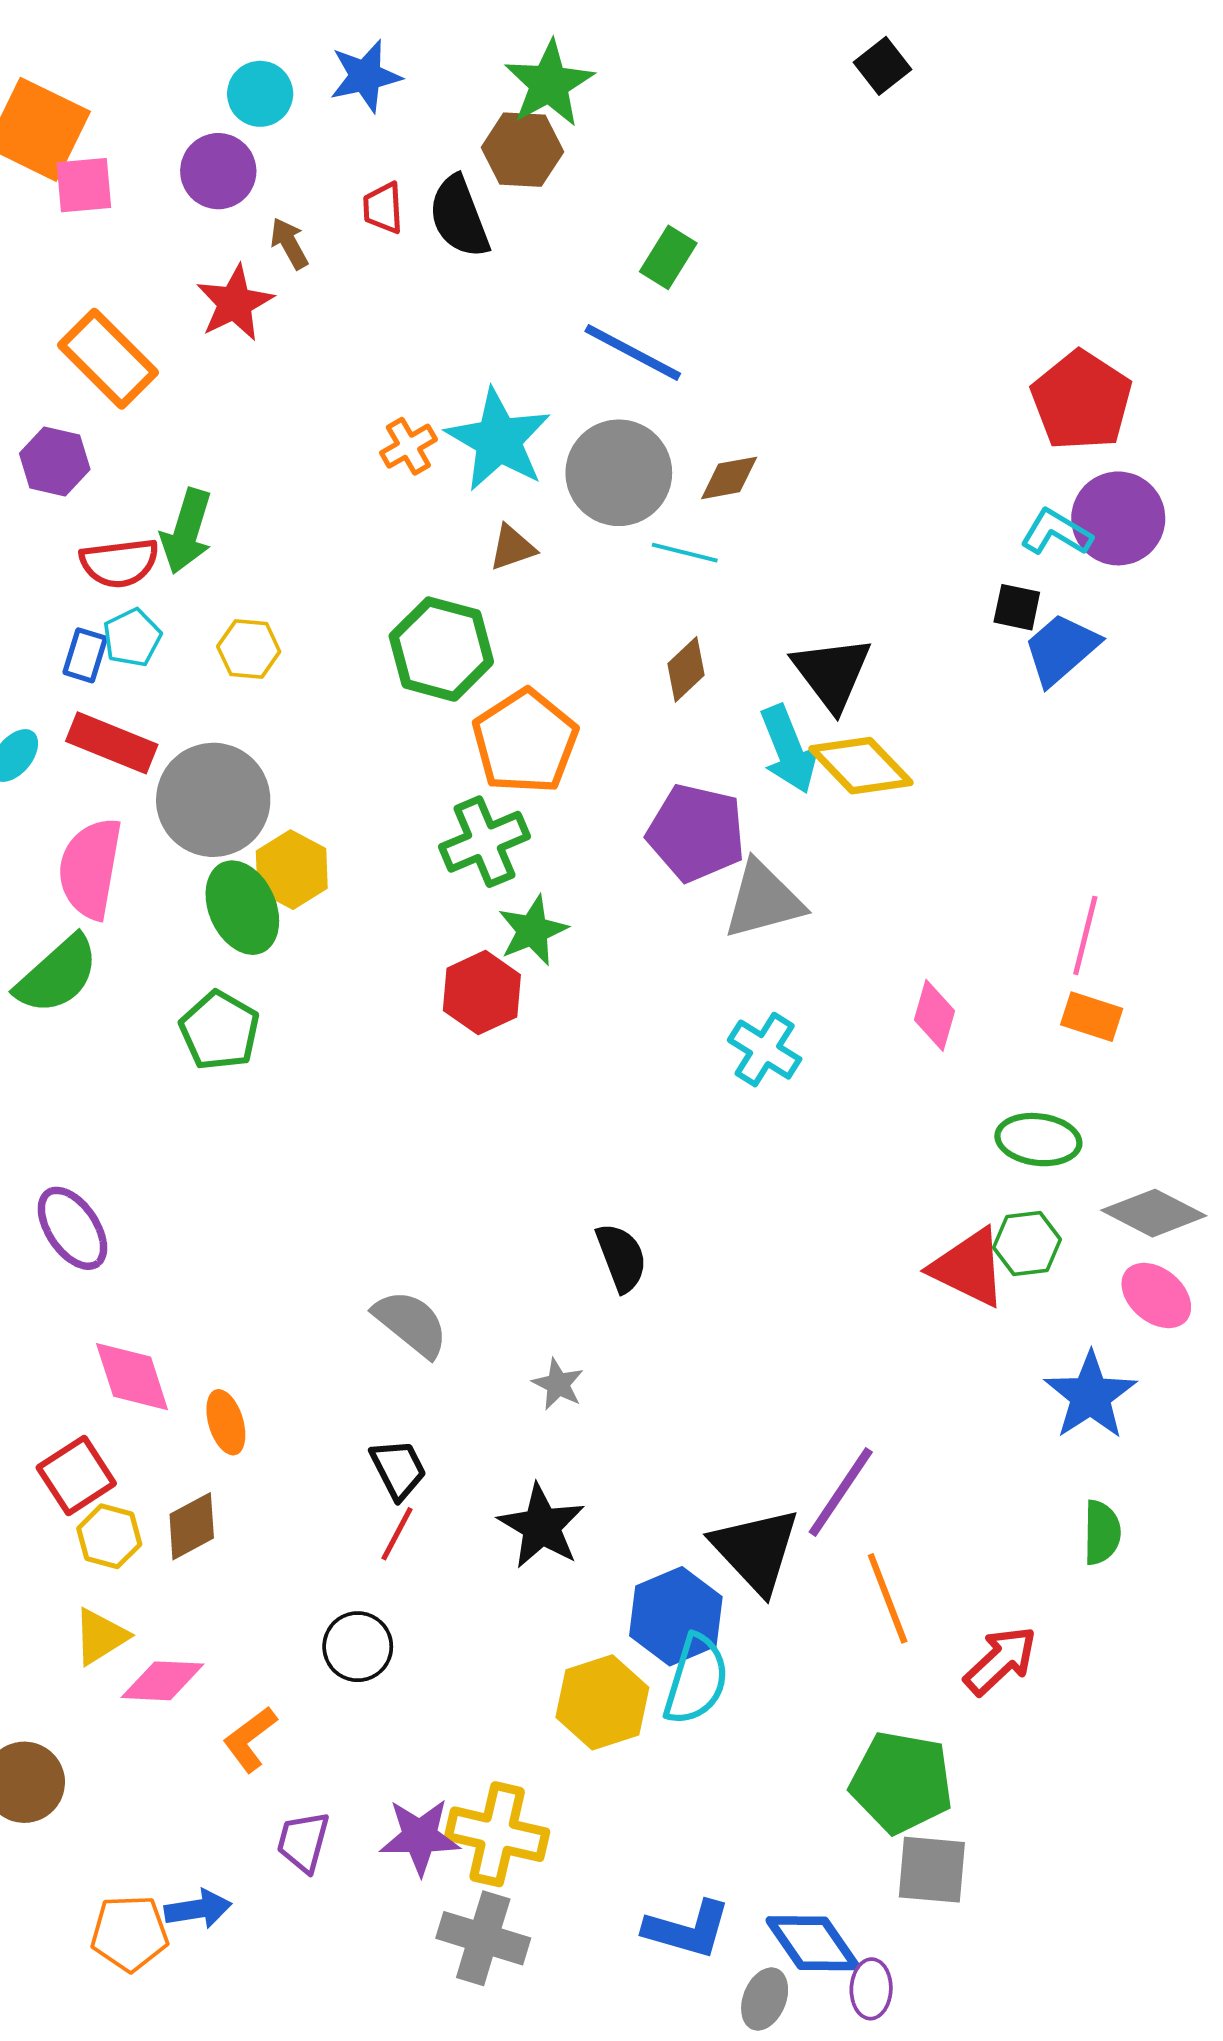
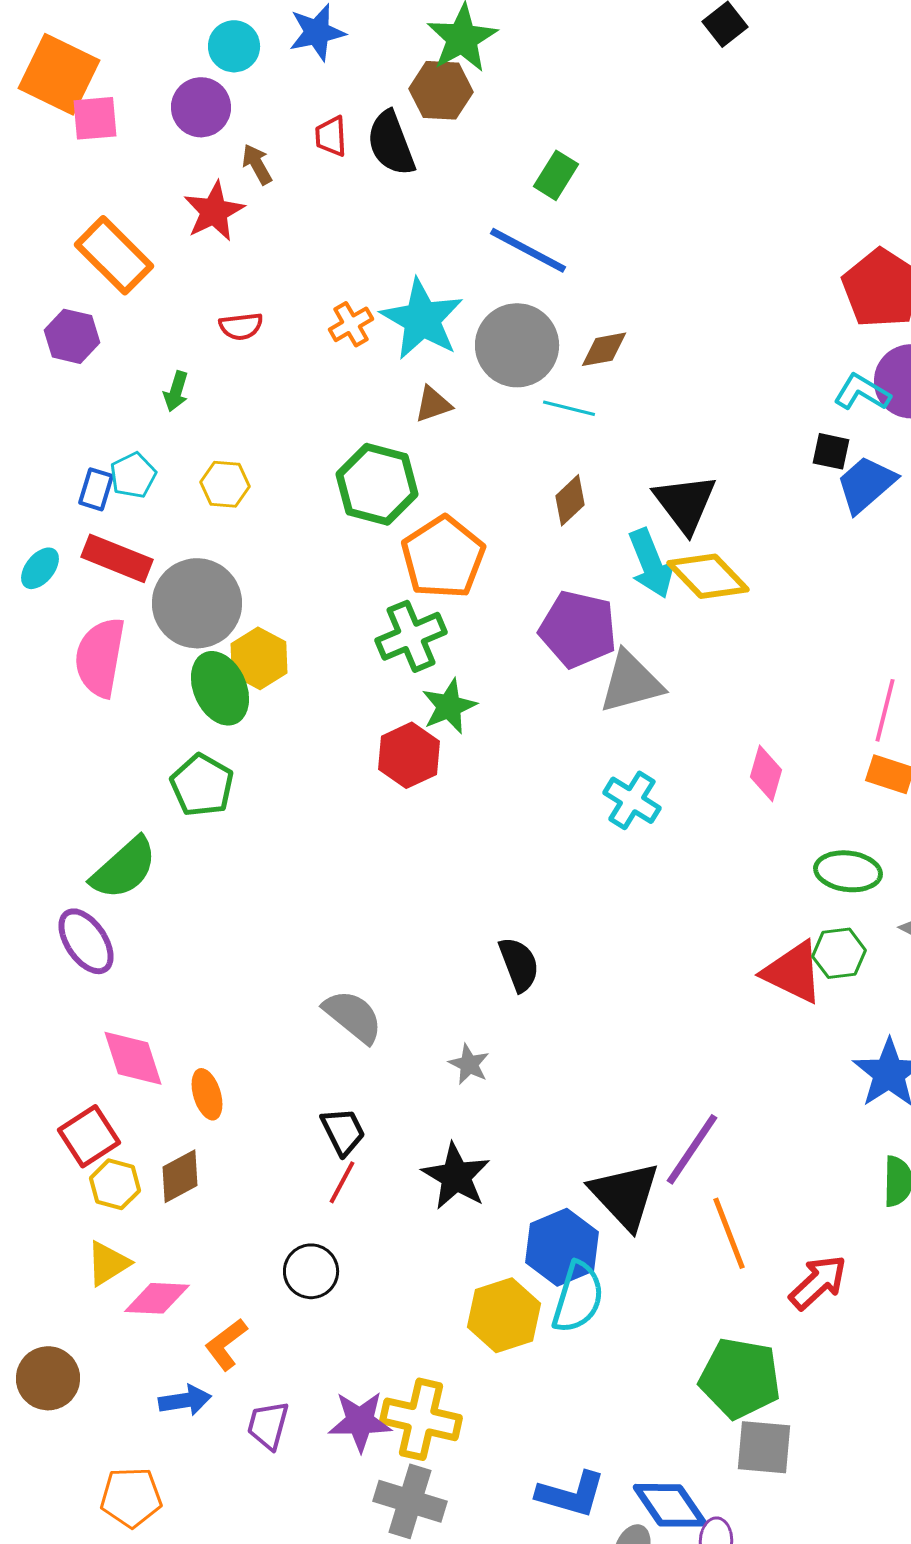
green arrow: (187, 531) -> (176, 391), size x0.6
red semicircle: (119, 563) -> (241, 326), moved, size x0.7
green semicircle: (57, 975) -> (124, 868), moved
blue arrow: (198, 1909) -> (185, 1400), moved

